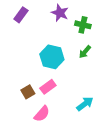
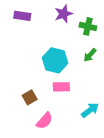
purple star: (60, 13) -> (64, 14), turned 30
purple rectangle: (21, 15) -> (22, 16), turned 63
pink rectangle: (48, 87) -> (61, 87), moved, turned 35

